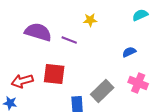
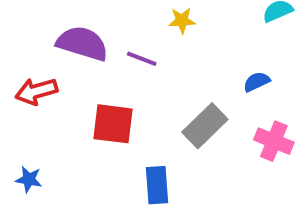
red arrow: (22, 81) -> (36, 91), moved
gray rectangle: (102, 91) -> (205, 126), moved

